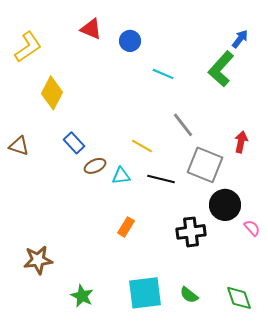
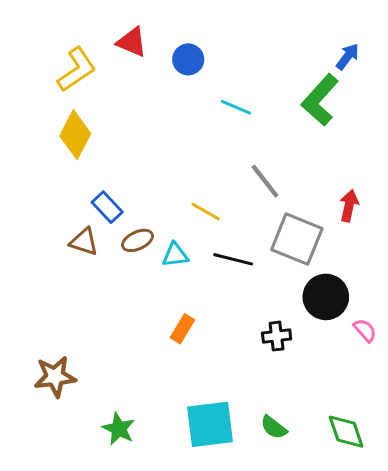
yellow L-shape: (28, 47) -> (77, 70), moved
brown triangle: (19, 146) -> (84, 242), moved
black cross: (191, 232) -> (277, 336), size x0.7

